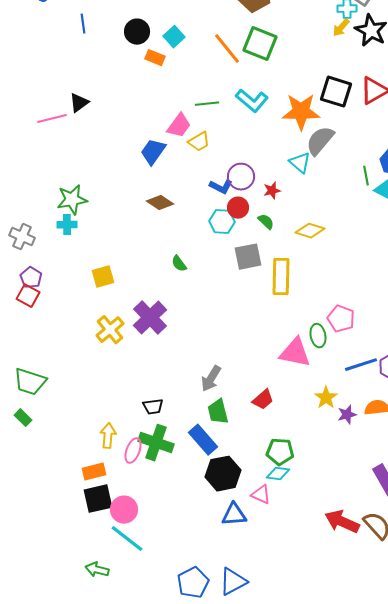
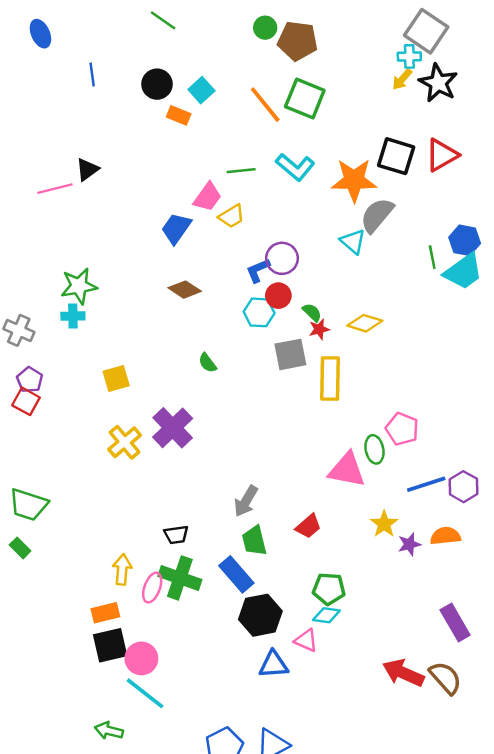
blue L-shape: (221, 187) -> (258, 270), turned 130
red star: (272, 191) -> (319, 329), moved

